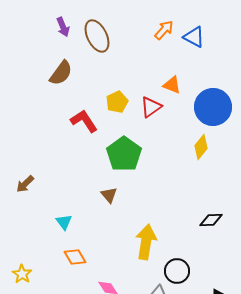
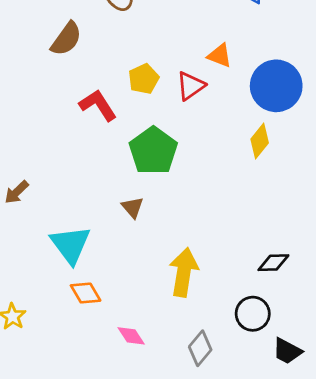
black diamond: (211, 220) -> (273, 263), moved
cyan triangle: (64, 222) -> (70, 245), size x1.8
black circle: (177, 271) -> (253, 314), moved

